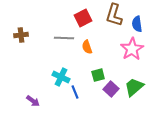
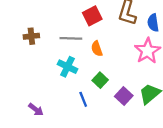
brown cross: (21, 35) -> (31, 36), moved
green square: (98, 75) -> (100, 80), moved, turned -32
cyan cross: (61, 77) -> (67, 67), moved

